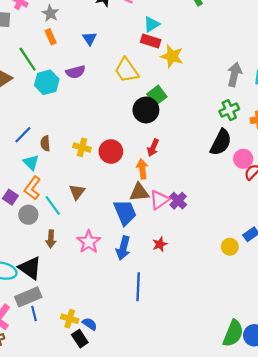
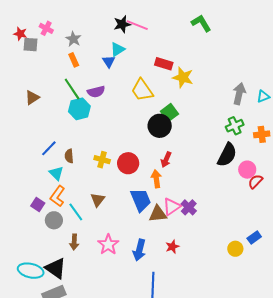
cyan triangle: (152, 24) -> (118, 49), moved
green line: (28, 59) -> (72, 89), moved
cyan hexagon: (47, 82) -> (79, 109), moved
brown triangle: (139, 192) -> (158, 214), moved
blue trapezoid: (125, 212) -> (141, 200), moved

